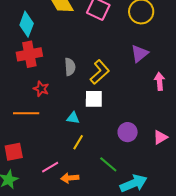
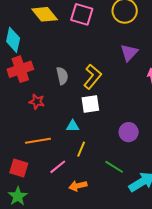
orange line: (26, 113) -> (38, 141), moved
red square: (14, 152) -> (19, 168), turned 36
pink line: (50, 167) -> (58, 167), moved

